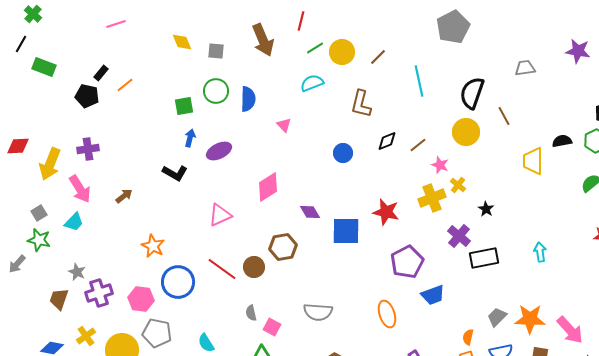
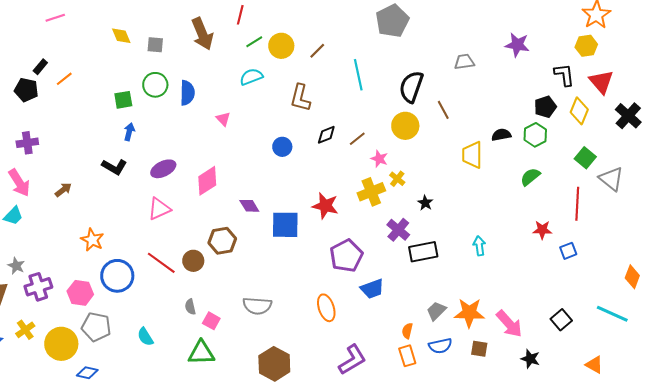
purple ellipse: (219, 151) -> (163, 169), moved

